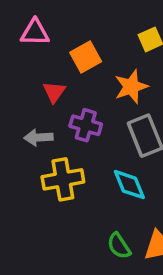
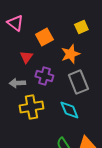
pink triangle: (35, 32) -> (15, 23), turned 36

